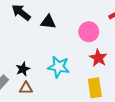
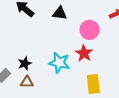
black triangle: (48, 22) -> (60, 13), moved
red star: (98, 58) -> (84, 53), moved

